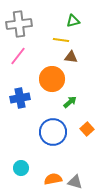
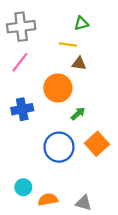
orange square: (87, 129) -> (97, 144), size x1.5
orange semicircle: (53, 179) -> (48, 199), moved

